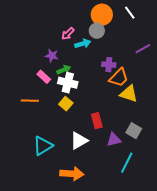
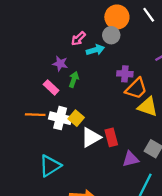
green arrow: (64, 70) -> (74, 79), turned -48
white cross: (68, 83) -> (60, 118), moved
white triangle: (79, 141) -> (91, 137), moved

